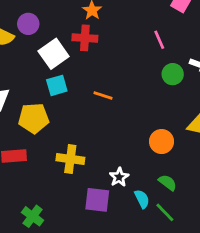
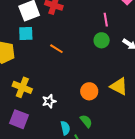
green circle: (173, 74) -> (102, 40), moved
white star: (119, 177) -> (49, 101), moved
purple square: (97, 200) -> (19, 119), moved

